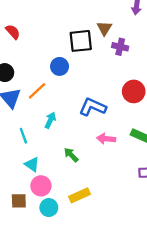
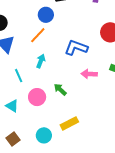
orange line: (37, 91) -> (38, 35), moved
cyan triangle: (32, 164) -> (12, 106), moved
pink circle: (41, 186) -> (37, 97), moved
brown square: (19, 201) -> (13, 139), moved, turned -32

